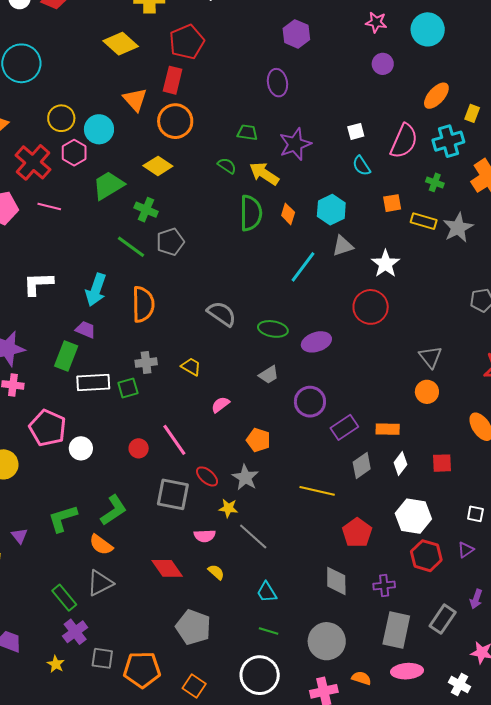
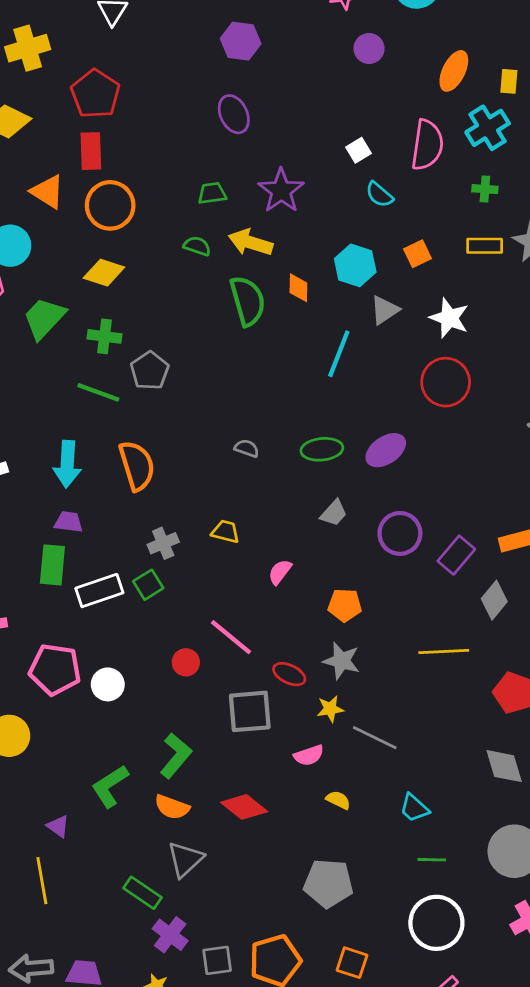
orange square: (392, 203) -> (418, 254), moved
gray semicircle: (222, 314) -> (247, 448), size x0.6
red diamond: (167, 568) -> (244, 807), moved

